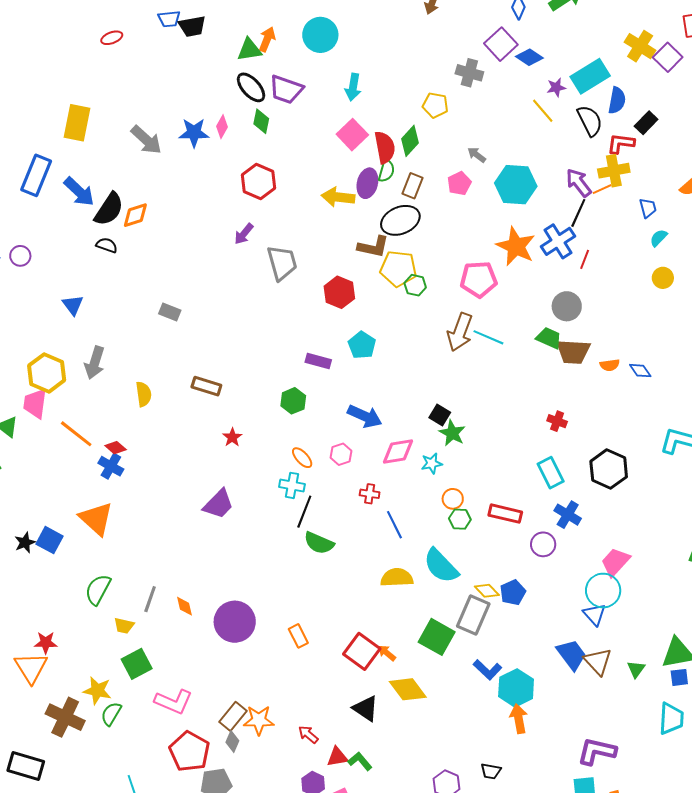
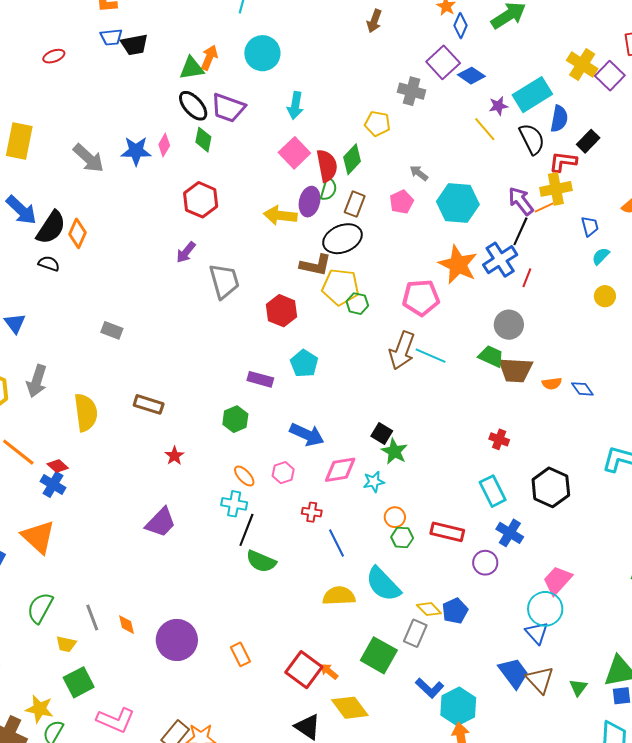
orange diamond: (135, 215) -> (78, 233), turned -48
yellow semicircle: (144, 394) -> (86, 412), size x1.5
gray line: (150, 599) -> (92, 618), turned -40
gray rectangle: (473, 615) -> (415, 633), size x0.7

